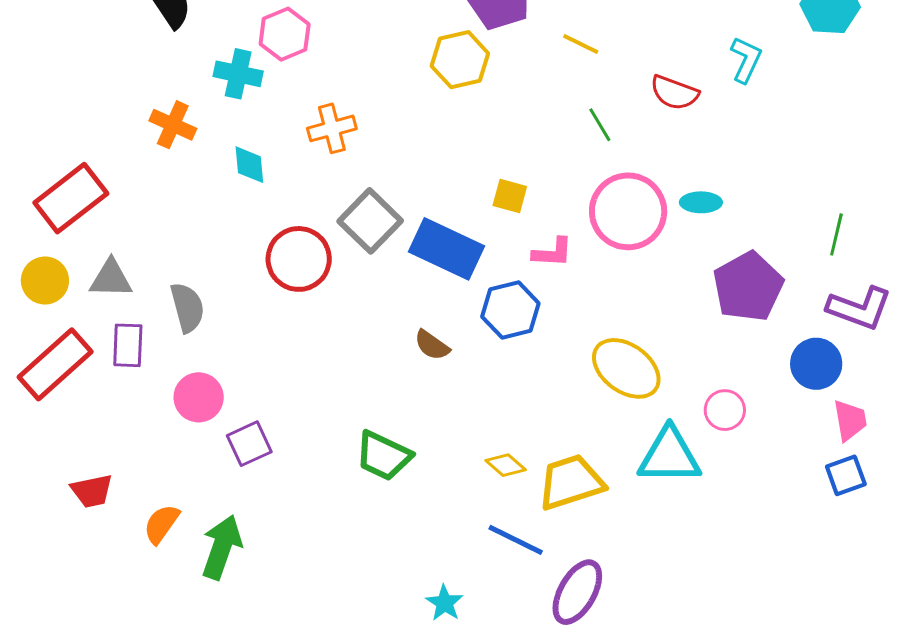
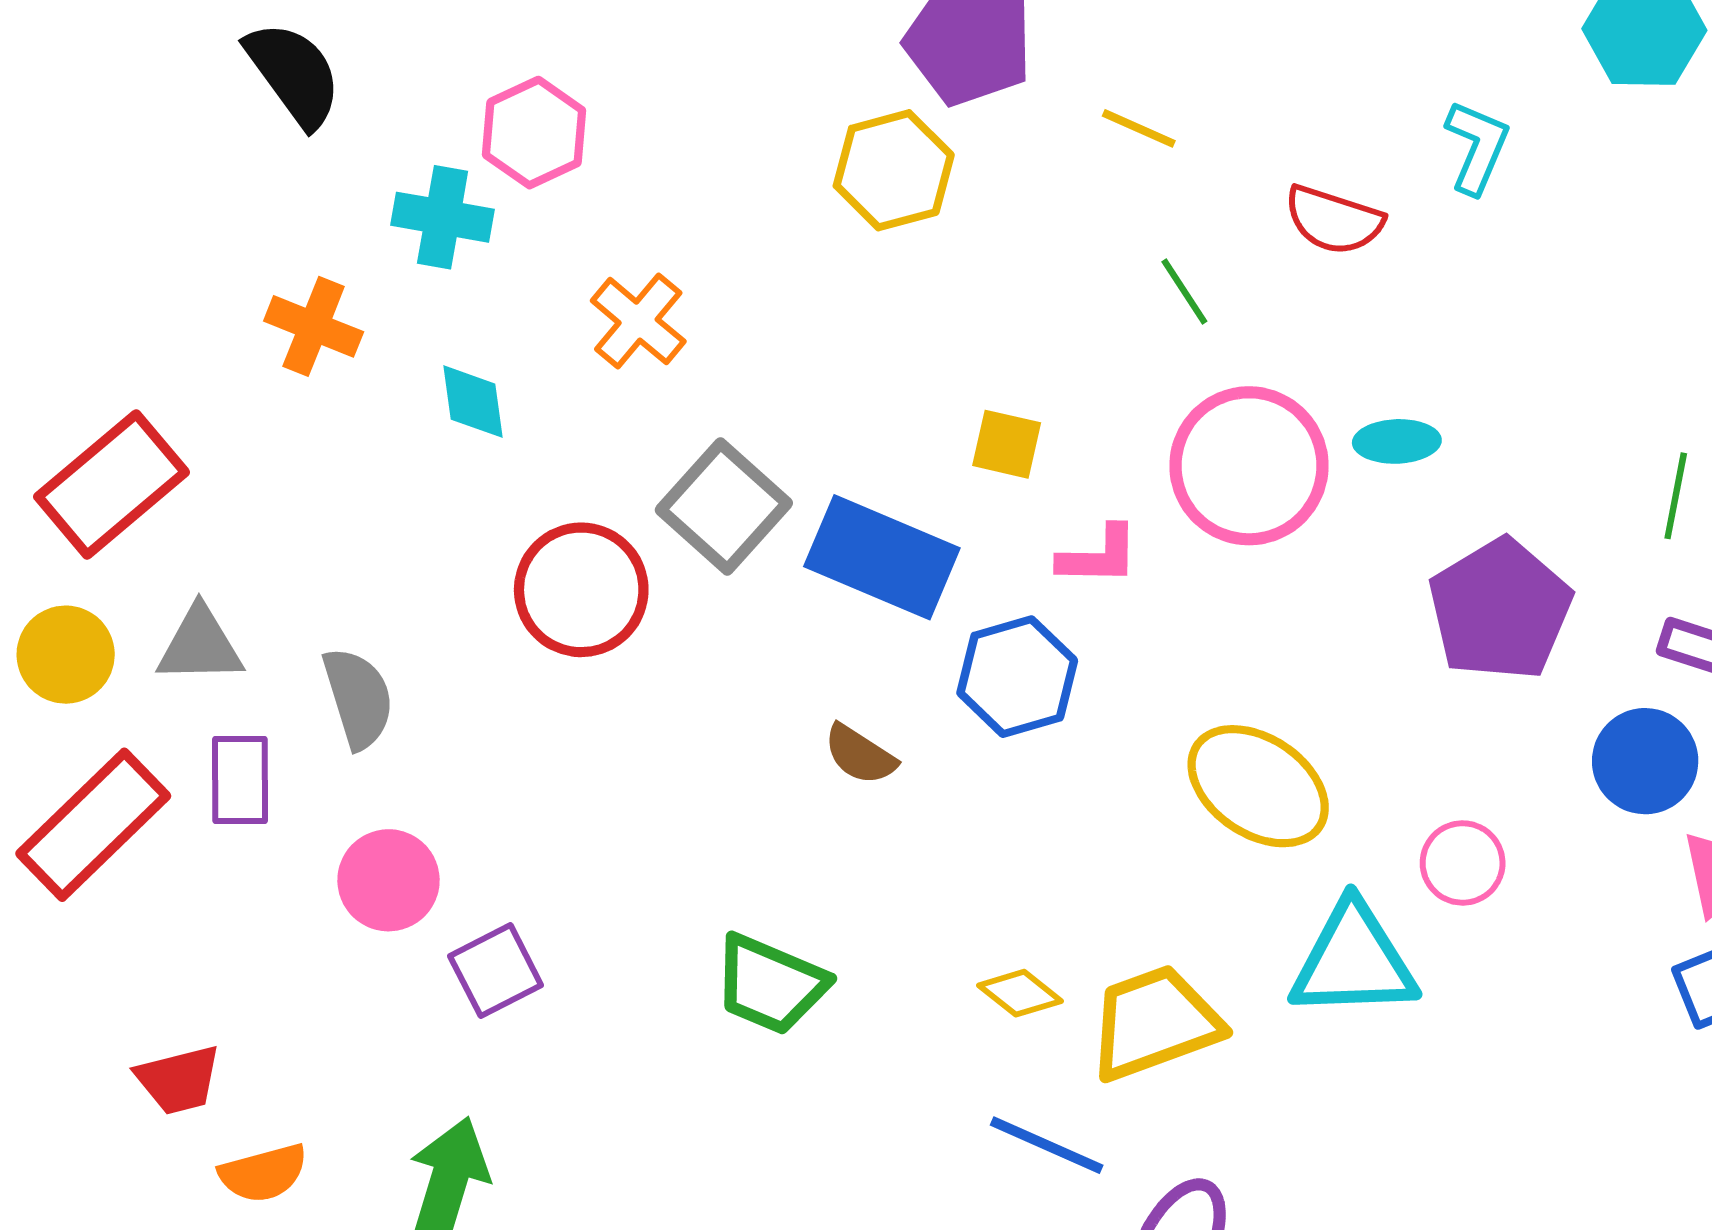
orange cross: (332, 128) -> (638, 321), turned -33
orange semicircle: (161, 524) -> (263, 1173), moved, turned -138

